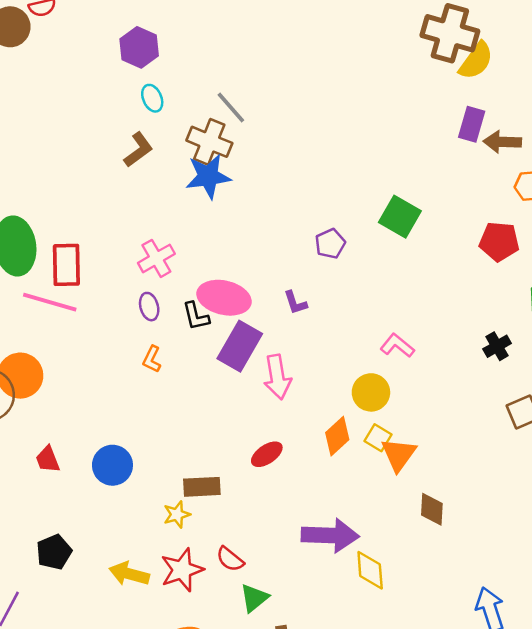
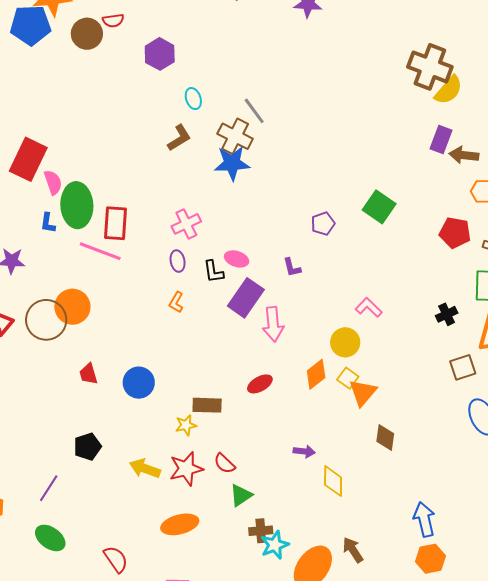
purple hexagon: (139, 47) -> (160, 54), moved
pink ellipse: (224, 298) -> (237, 259), size x0.6
purple arrow: (330, 535) -> (304, 451), size x0.5

